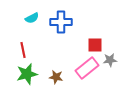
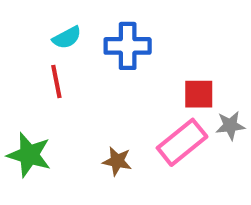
red line: (23, 50) -> (56, 82), moved
green star: (27, 74) -> (29, 155), moved, turned 30

